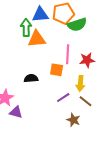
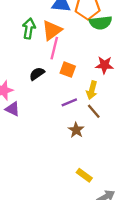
green arrow: (26, 28) -> (29, 29), moved
orange triangle: (37, 39) -> (52, 30), turned -42
pink line: (68, 54) -> (54, 48), moved
black semicircle: (31, 78) -> (37, 74), turned -40

